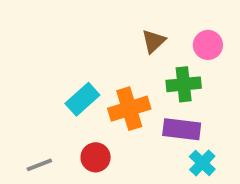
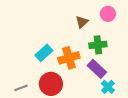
pink circle: (208, 45) -> (108, 14), moved
purple rectangle: (182, 129) -> (97, 69), turned 36
red circle: (96, 157) -> (51, 84), size x1.5

